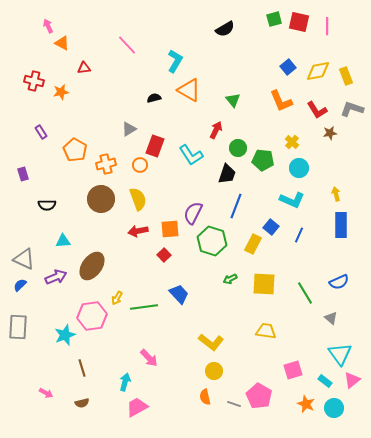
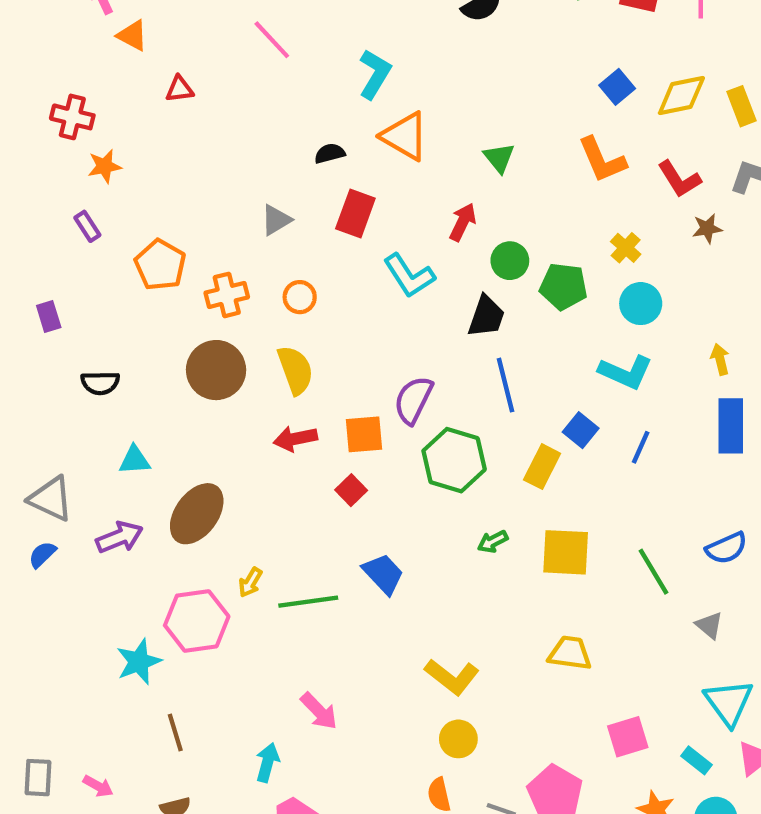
orange star: (61, 92) -> (104, 166), moved
red rectangle: (155, 146) -> (355, 213), moved
blue line: (236, 206) -> (506, 385), turned -35
gray rectangle: (18, 327) -> (38, 778), moved, size x0.7

